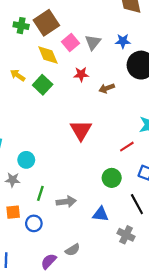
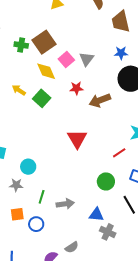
blue star: (123, 41) -> (121, 53), moved
brown arrow: (107, 88) -> (100, 100), size x1.5
gray cross: (126, 235) -> (108, 232), moved

